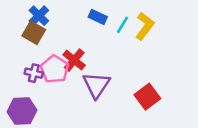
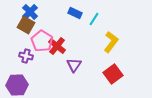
yellow L-shape: (145, 26) -> (111, 42), moved
pink pentagon: (55, 69) -> (42, 41), moved
purple triangle: (96, 85) -> (74, 65), size x0.7

